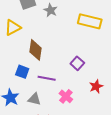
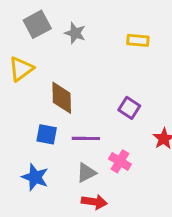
yellow rectangle: (90, 21) -> (138, 40), size x0.6
gray triangle: (34, 99) -> (86, 173), moved, turned -32

